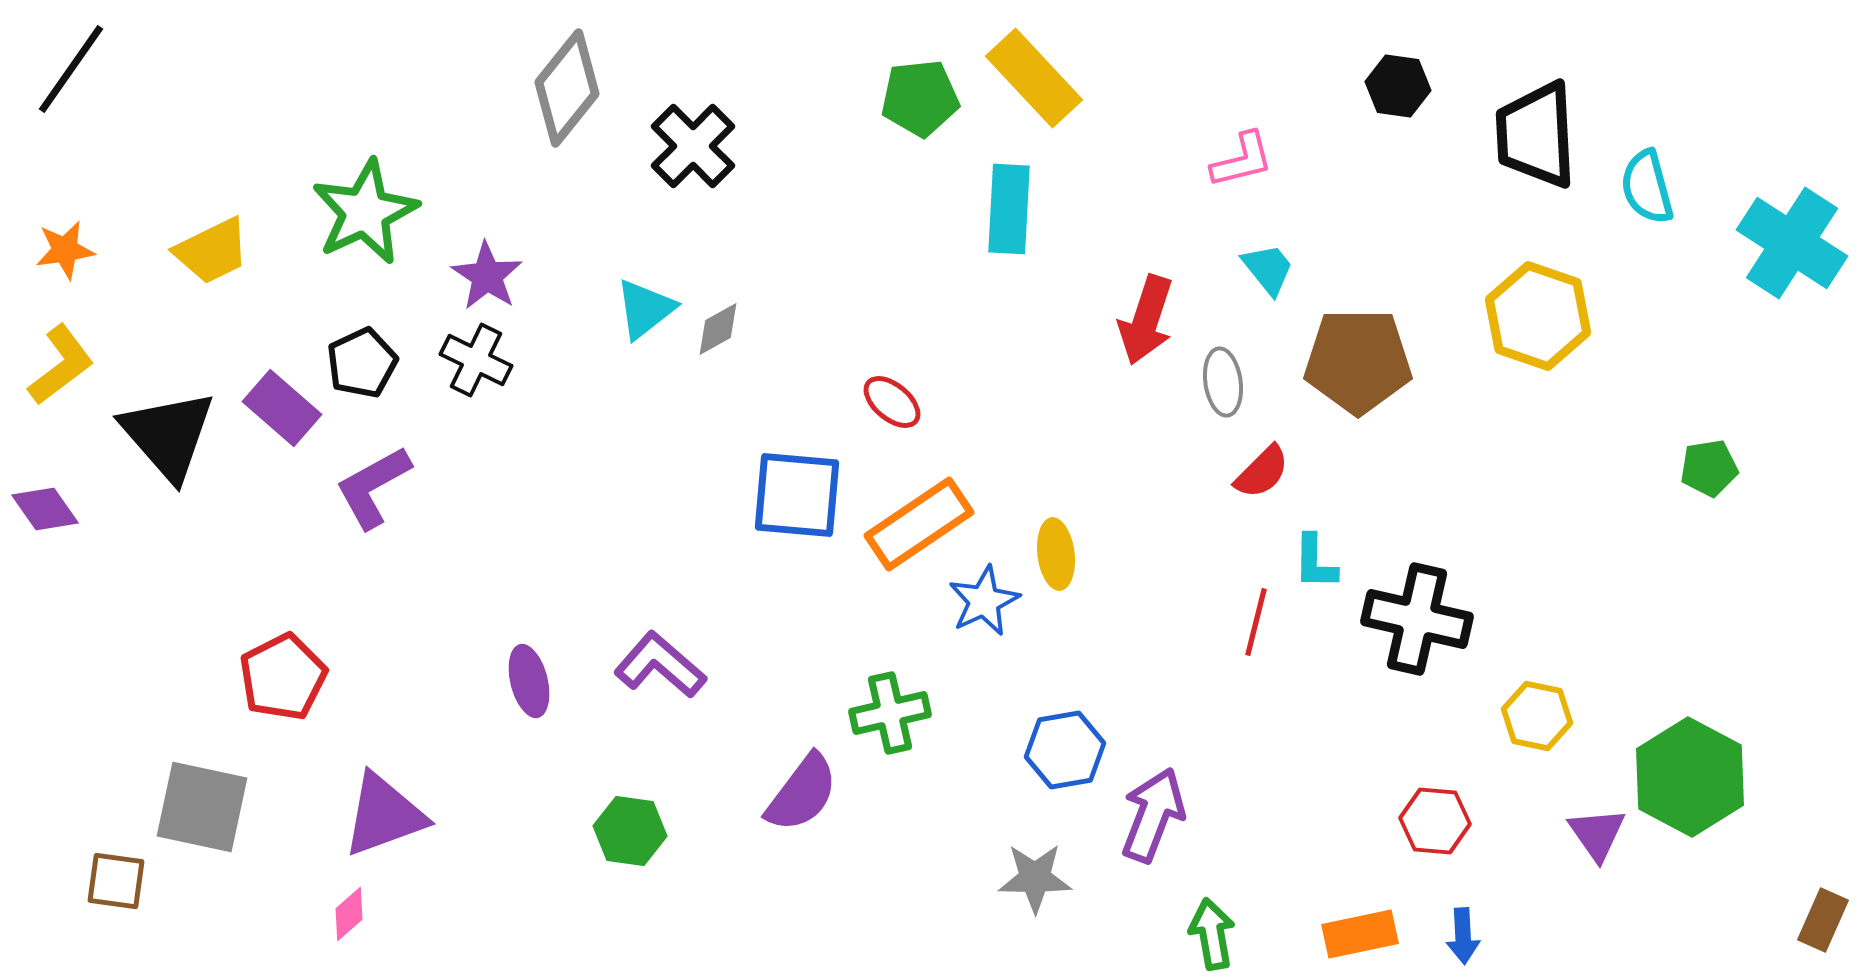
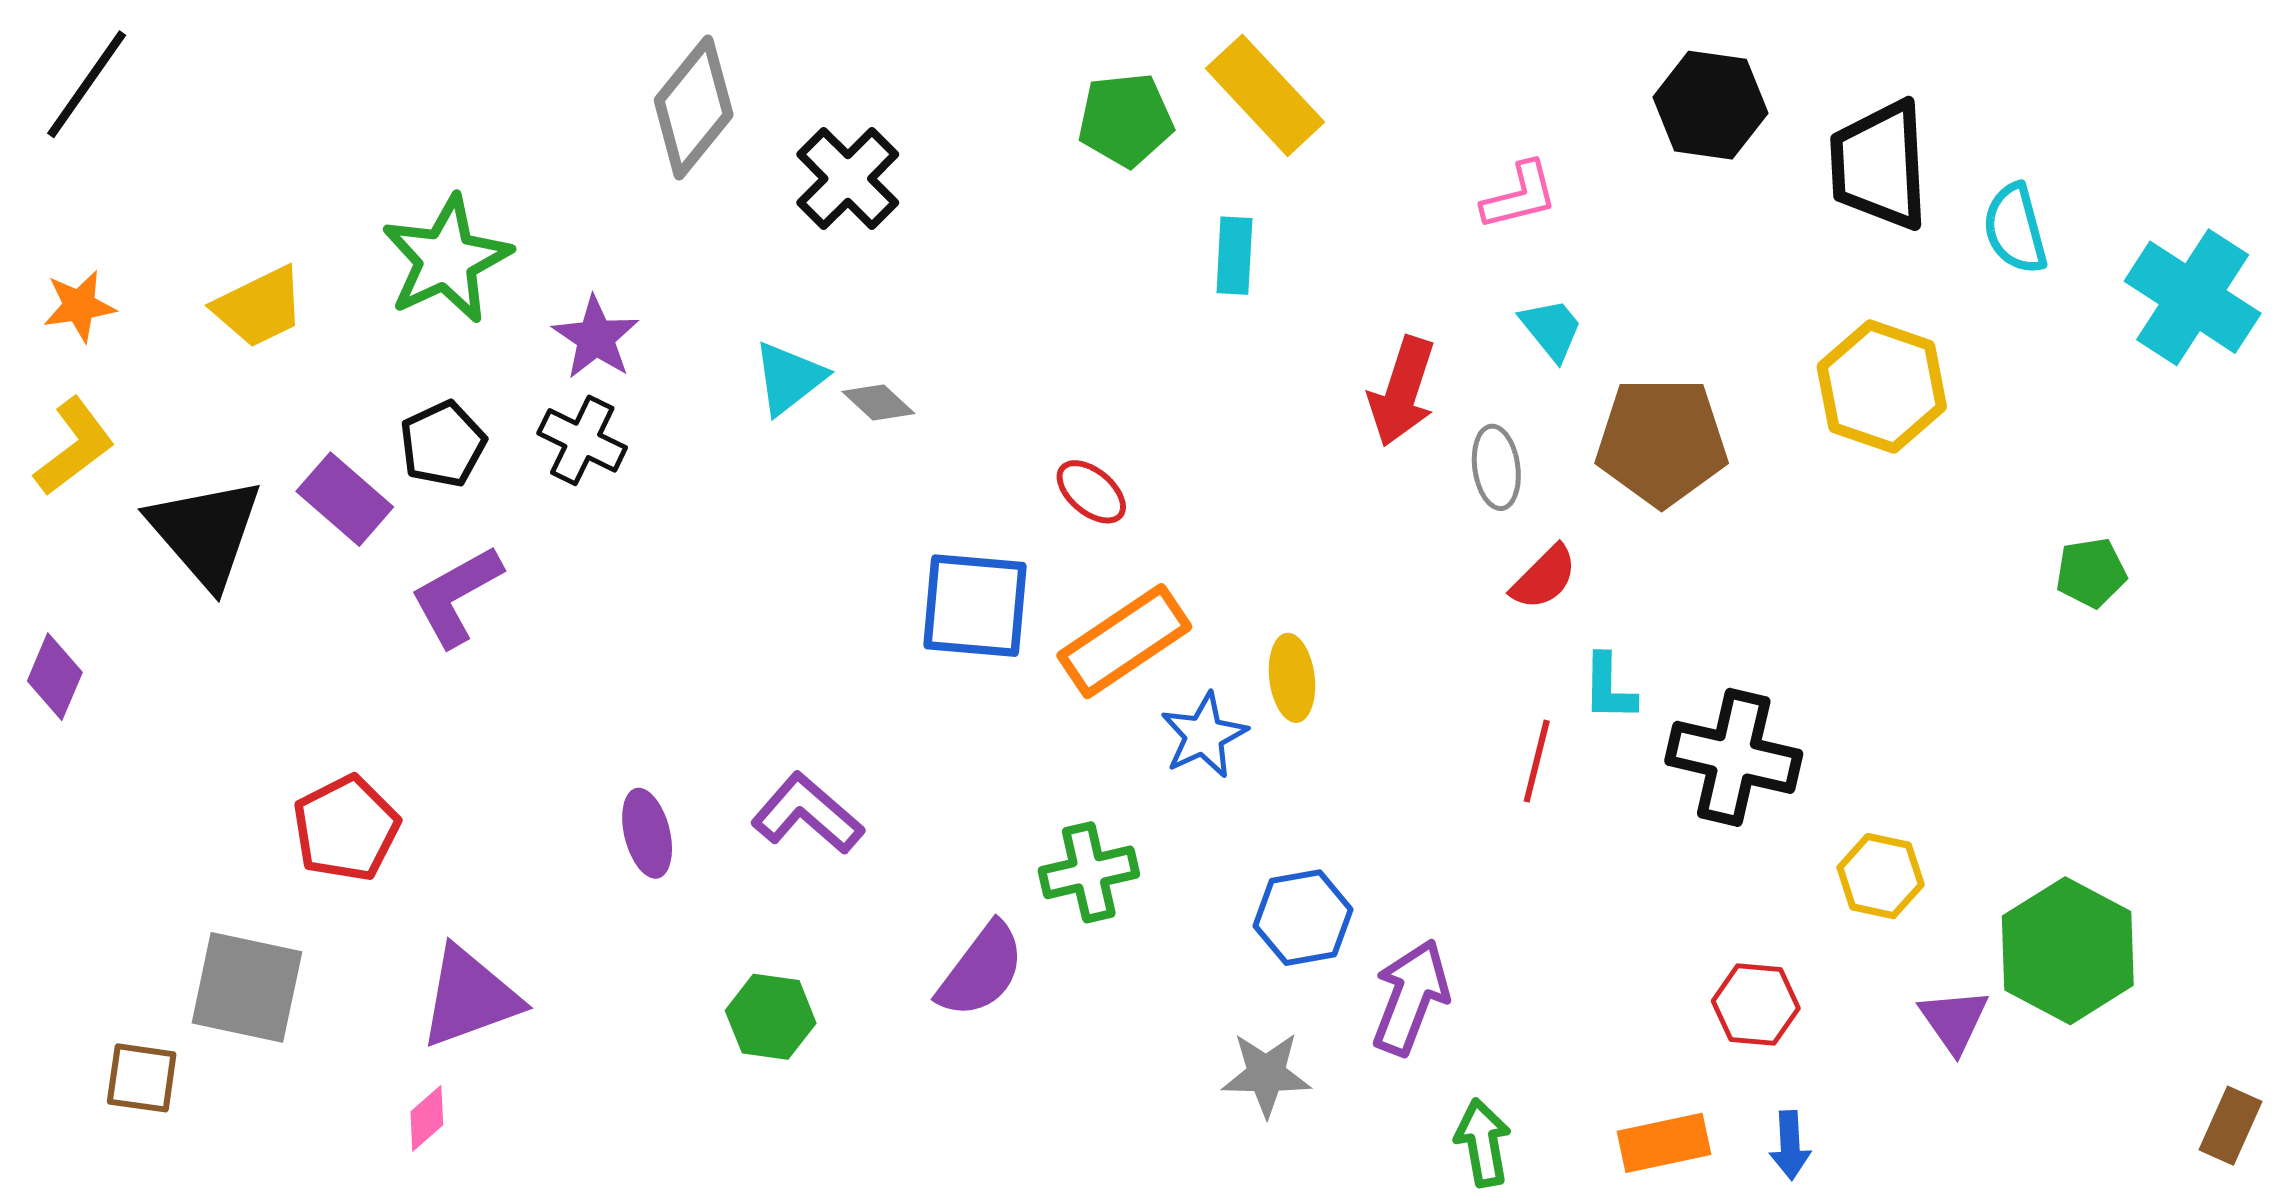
black hexagon: (1398, 86) -> (1710, 105), size x1.4
cyan rectangle: (1009, 209) -> (1234, 256), size x0.7
gray diamond: (718, 329) -> (878, 402), turned 72
purple diamond: (45, 509) -> (55, 677), moved, turned 58

